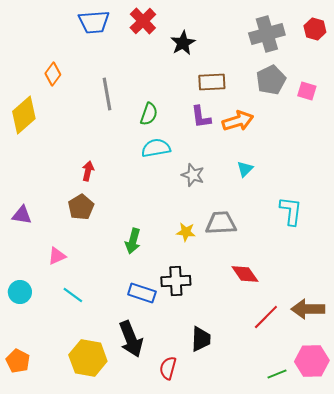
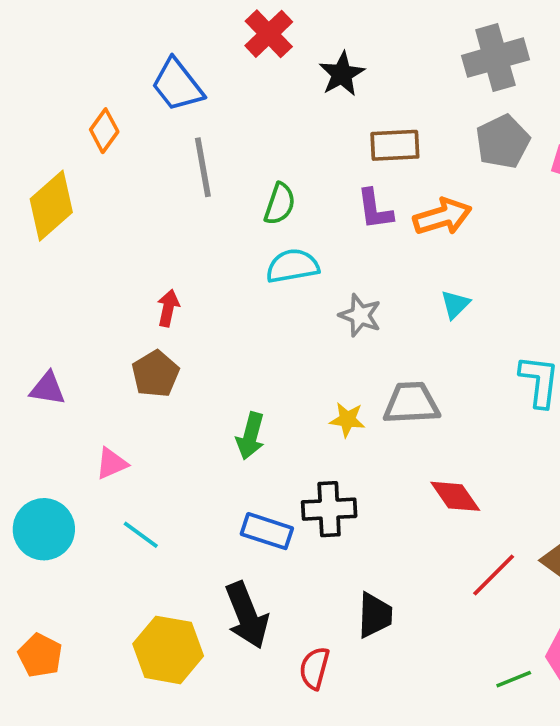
blue trapezoid: (94, 22) -> (177, 85), moved, turned 56
cyan circle: (20, 292) -> (44, 529), size x1.4

